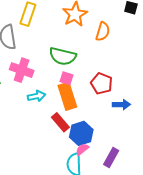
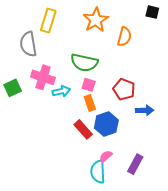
cyan arrow: (36, 96) -> (61, 91), moved
orange rectangle: (67, 96) -> (90, 103), size x0.6
blue hexagon: (81, 133) -> (106, 124), moved

